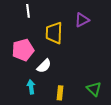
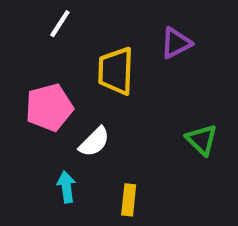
white line: (28, 11) -> (60, 24), turned 40
green triangle: (94, 89) -> (202, 140), moved

